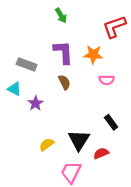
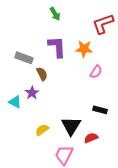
pink semicircle: (107, 80) -> (96, 72), turned -56
brown semicircle: (64, 82) -> (42, 74), moved
cyan triangle: (14, 89) -> (15, 102), moved
black rectangle: (111, 122) -> (100, 110), turned -40

